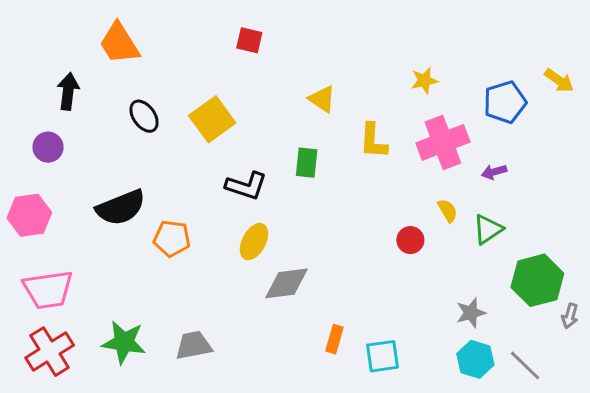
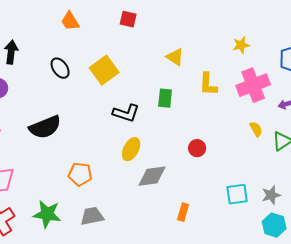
orange trapezoid: (119, 43) -> (70, 21), moved, size x0.7
orange pentagon: (172, 238) -> (80, 174), moved
red circle: (410, 240) -> (197, 148), moved
cyan square: (383, 356) -> (237, 194), moved

